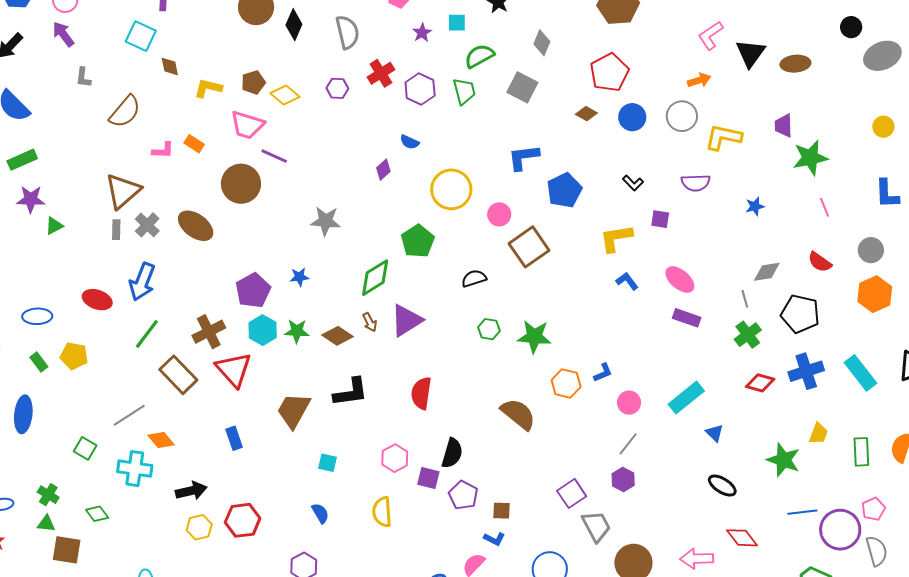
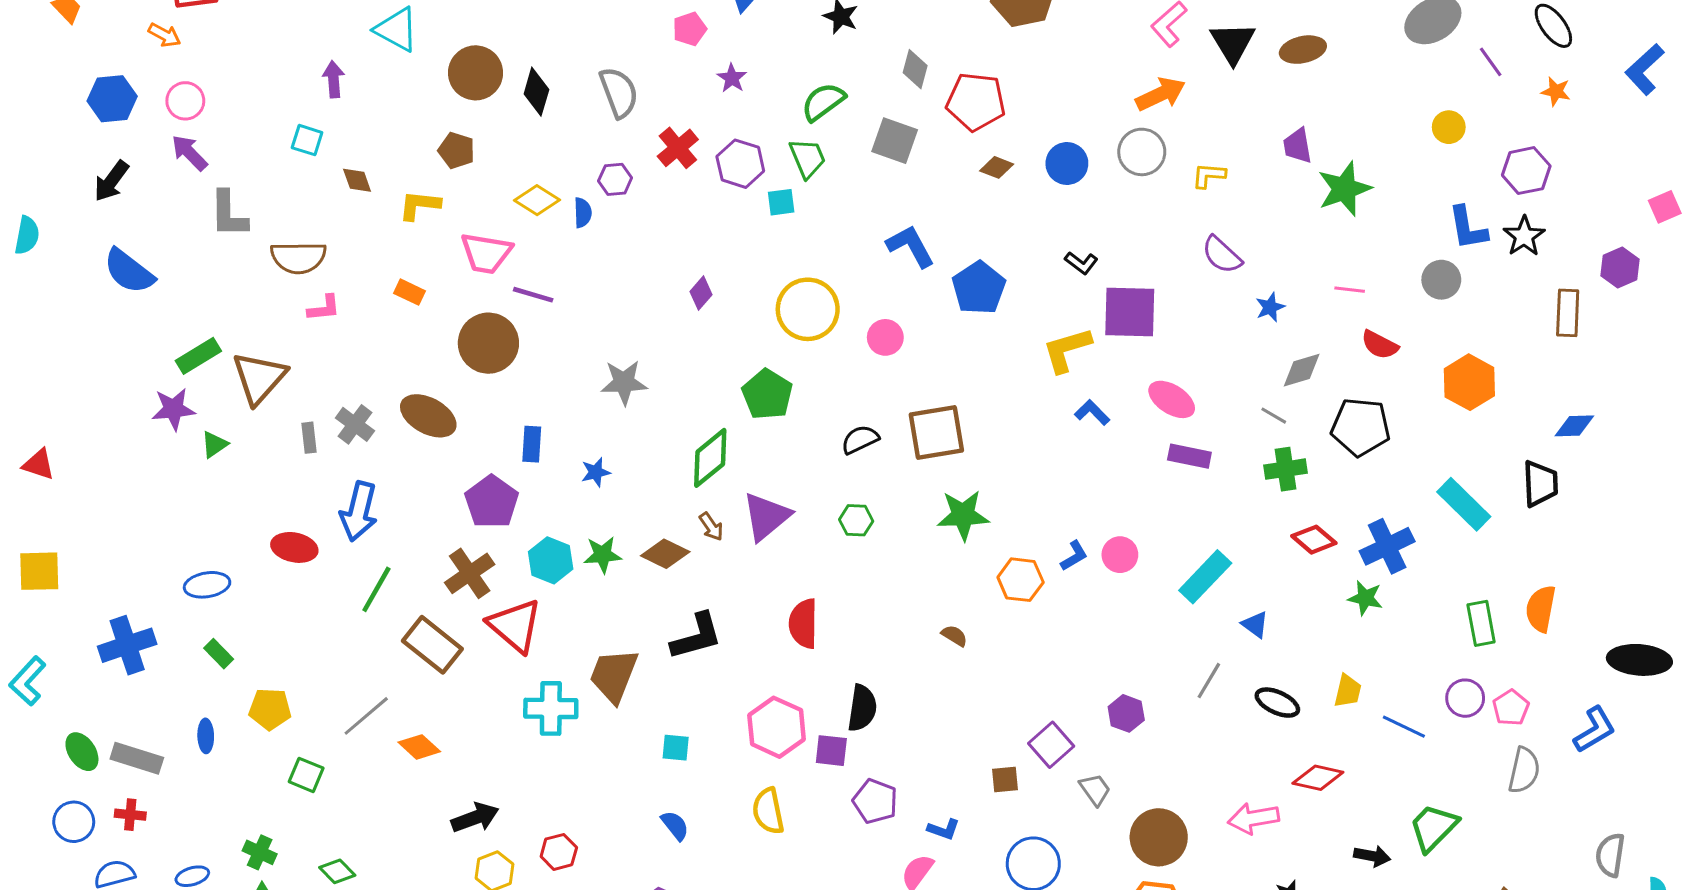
cyan square: (457, 23) -> (781, 202), moved
cyan square: (141, 36) -> (307, 140), size x0.7
red pentagon: (609, 72) -> (976, 102), moved, turned -30
gray L-shape: (83, 77) -> (229, 214), size x1.6
orange arrow: (699, 80) -> (1161, 94), size x1.4
brown pentagon: (253, 82) -> (457, 151), moved, turned -30
brown semicircle: (125, 112) -> (298, 258), turned 57
yellow L-shape: (723, 137) -> (1209, 175), size x0.6
blue semicircle: (410, 142) -> (583, 213), moved, turned -108
pink L-shape: (163, 150) -> (324, 308), moved
blue L-shape: (524, 157) -> (910, 246), turned 76
green rectangle: (22, 160) -> (198, 356), moved
purple semicircle: (696, 183) -> (1222, 255), moved, turned 52
brown triangle: (123, 191) -> (259, 378), moved
blue star: (755, 206) -> (1270, 307), moved
pink line: (824, 207) -> (1350, 290), moved, turned -54
purple square: (660, 219) -> (1130, 312), size x2.0
brown square: (529, 247) -> (936, 432), moved, turned 33
gray circle: (871, 250) -> (1441, 280), moved
purple pentagon: (253, 290) -> (492, 502), moved
gray line: (745, 299) -> (1274, 416), turned -36
green hexagon: (489, 329) -> (856, 520), moved
green cross: (748, 335) -> (1286, 469), turned 36
yellow pentagon: (74, 356) -> (270, 709), moved
blue cross: (806, 371) -> (1387, 546), moved
red diamond: (760, 383) -> (1314, 540), turned 32
pink circle: (629, 403) -> (1120, 555), moved
blue ellipse: (23, 414) -> (206, 736), size x0.6
brown semicircle: (518, 414) -> (954, 636), size x0.5
yellow trapezoid: (819, 434) -> (1348, 691), moved
blue rectangle: (234, 438) -> (532, 444), moved, turned 30
gray line: (628, 444) -> (1209, 681), moved
pink hexagon: (395, 458) -> (777, 727), size x1.4
green star: (783, 460) -> (1365, 598), moved, size x0.7
cyan cross: (135, 469) -> (551, 708), moved
purple pentagon: (463, 495) -> (875, 801), moved
brown square: (502, 511) -> (1005, 780), moved
blue line: (802, 512) -> (1404, 727), turned 40
red hexagon: (243, 520) -> (559, 852), size x0.7
gray trapezoid: (596, 526) -> (1095, 789), size x0.7
purple circle: (840, 530) -> (1465, 698), moved, size x0.6
red diamond: (742, 538) -> (1318, 778), turned -32
gray semicircle: (877, 551) -> (1524, 770), turned 36

